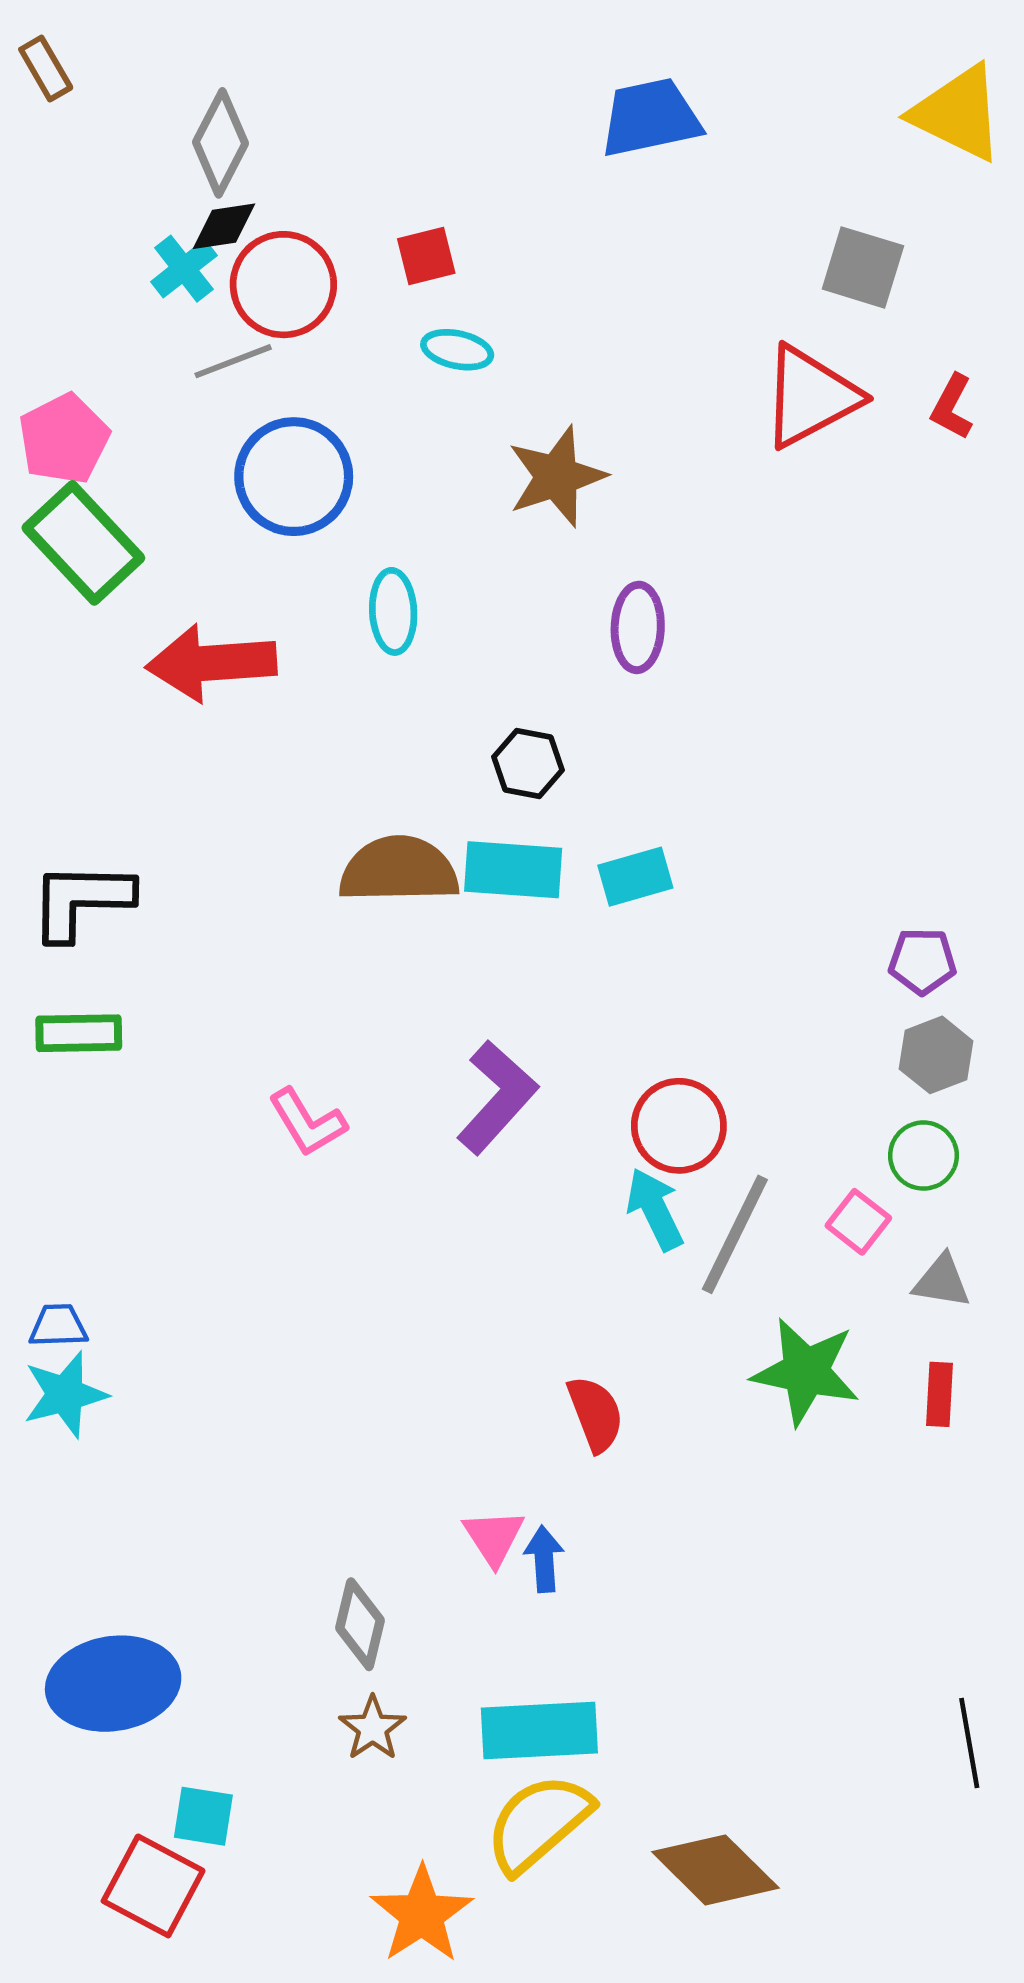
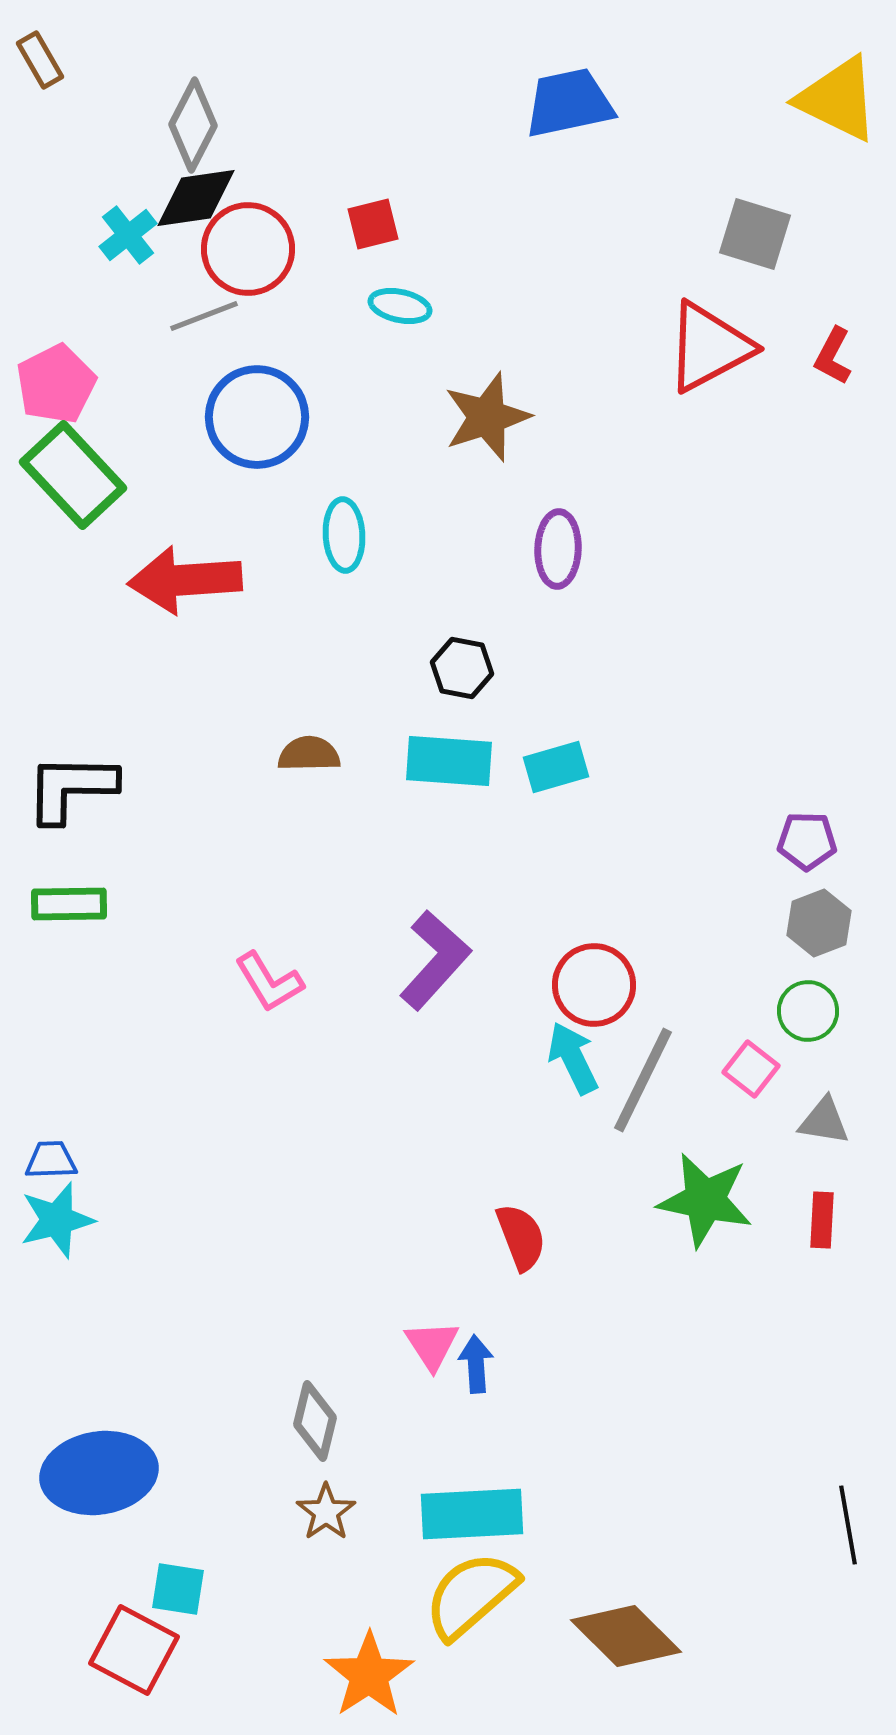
black diamond: (224, 226) -> (196, 198), size x1.4
cyan cross: (184, 269) -> (128, 235), moved
brown semicircle: (399, 870) -> (309, 754), moved, size x0.6

